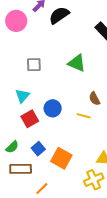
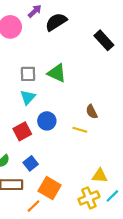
green triangle: (77, 63) -> (57, 73), moved
cyan triangle: (22, 96) -> (28, 97), moved
orange square: (61, 158) -> (50, 188), moved

